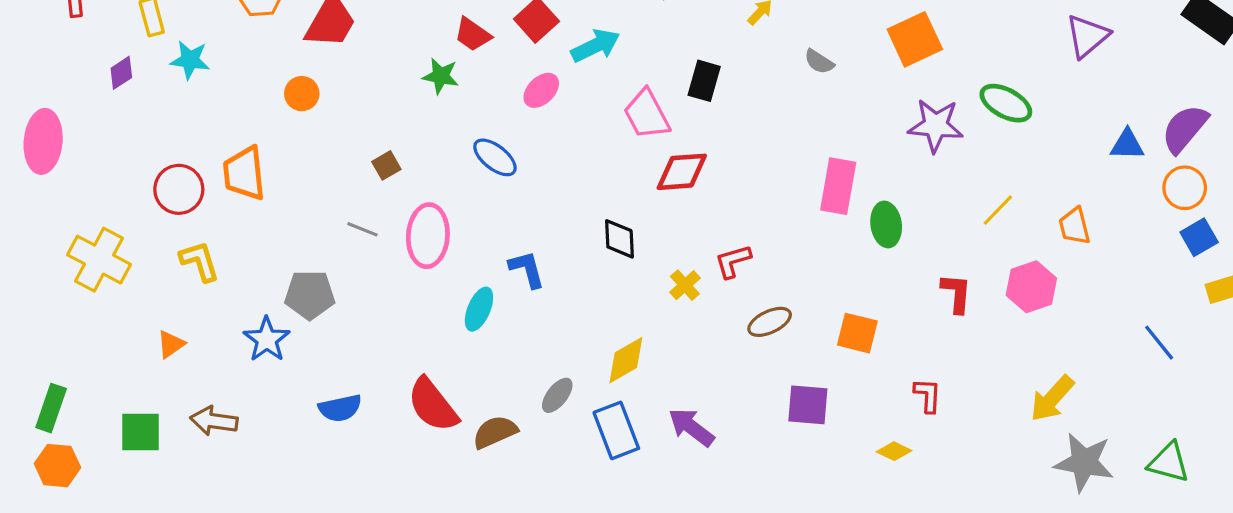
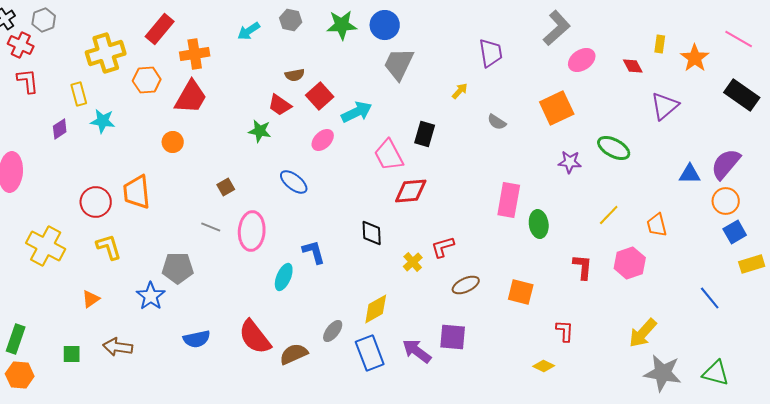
purple star: (936, 125) -> (570, 162), size x0.7
purple square: (808, 405) -> (453, 337), moved
green square: (141, 432) -> (72, 354), size x0.7

